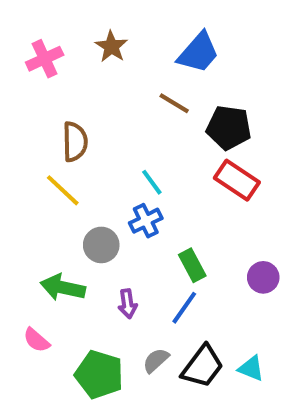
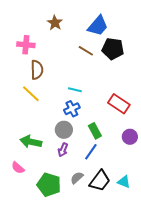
pink cross: (45, 59) -> (26, 45), moved, turned 30
black pentagon: (229, 128) -> (113, 49), moved
red rectangle: (237, 180) -> (119, 104), moved
cyan line: (152, 182) -> (75, 90), turned -40
gray circle: (101, 245) -> (64, 130), moved
purple arrow: (128, 304) -> (63, 150), turned 32

